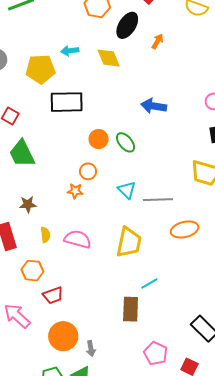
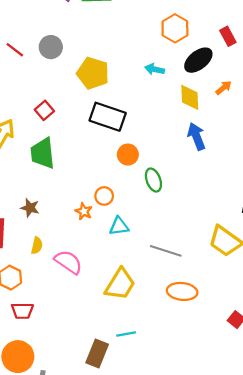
cyan arrow: (70, 51) -> (155, 69), moved
yellow diamond: (109, 58) -> (190, 97), moved
blue arrow: (154, 106) -> (196, 136), moved, turned 40
orange circle: (99, 139) -> (128, 155), moved
cyan triangle: (127, 190) -> (119, 226), moved, turned 48

